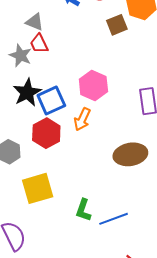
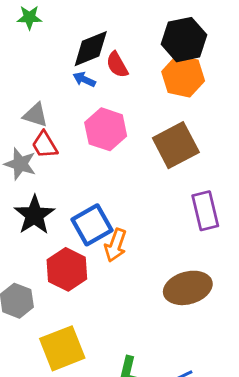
brown square: (117, 25) -> (176, 145), moved, size x1.5
pink hexagon: (93, 85) -> (106, 129), moved
blue square: (51, 100) -> (92, 225), moved

